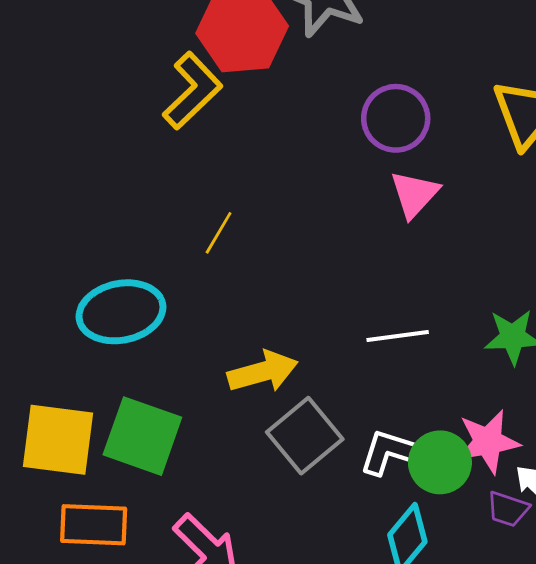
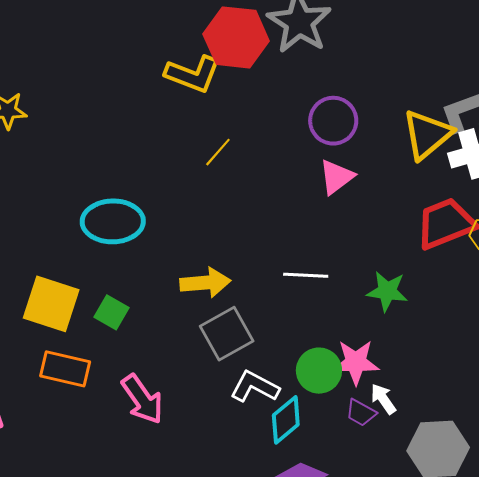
yellow L-shape: (192, 91) -> (193, 74), turned 54
yellow line: (219, 233) -> (218, 152), moved
green square: (142, 436) -> (112, 312), size x0.6
white L-shape: (393, 453) -> (255, 387), moved

